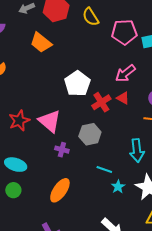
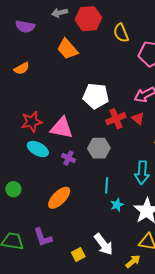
white pentagon: (77, 84) -> (96, 96), turned 30
pink triangle: (50, 121) -> (62, 128), turned -40
cyan ellipse: (16, 165) -> (38, 149), moved
cyan line: (104, 170) -> (107, 185), turned 63

